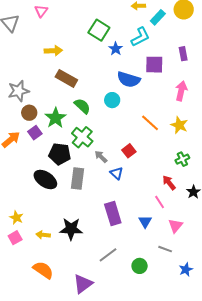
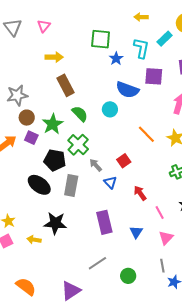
pink triangle: (41, 11) -> (44, 26), moved
cyan rectangle: (158, 17) -> (165, 39), moved
green square: (99, 30) -> (101, 39), turned -30
cyan L-shape: (140, 37) -> (141, 48), turned -55
brown rectangle: (66, 78) -> (65, 85), turned 30
purple square: (35, 133) -> (31, 138), turned -32
red arrow: (169, 183) -> (140, 193), moved
pink line: (160, 202) -> (160, 213), moved
black star: (71, 229) -> (55, 223), moved
gray line: (165, 249) -> (162, 266), moved, turned 56
orange semicircle: (43, 270) -> (26, 287), moved

